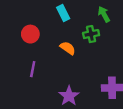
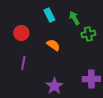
green arrow: (104, 14) -> (74, 18), moved
green cross: (91, 34) -> (88, 34), moved

